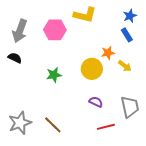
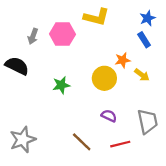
gray arrow: (20, 31) -> (33, 36), moved, size x0.6
black semicircle: (15, 58) -> (17, 66), size x1.5
brown line: (53, 125) -> (82, 142), moved

